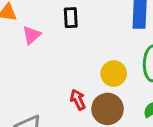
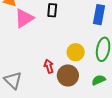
pink triangle: (32, 35) -> (24, 18), size x1.5

